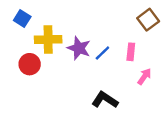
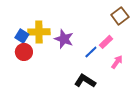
blue square: (22, 19) -> (22, 36), moved
pink rectangle: (131, 52) -> (106, 42), turned 40
blue line: (102, 53) -> (91, 52), moved

